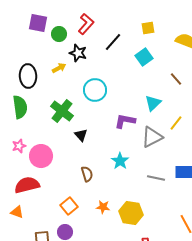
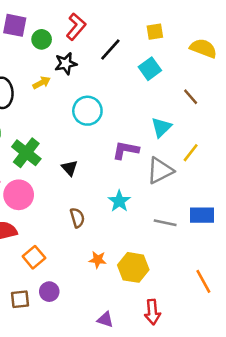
black star: (78, 53) -> (66, 64), turned -30
green cross: (62, 111) -> (26, 153), moved
orange square: (69, 206) -> (34, 257), moved

